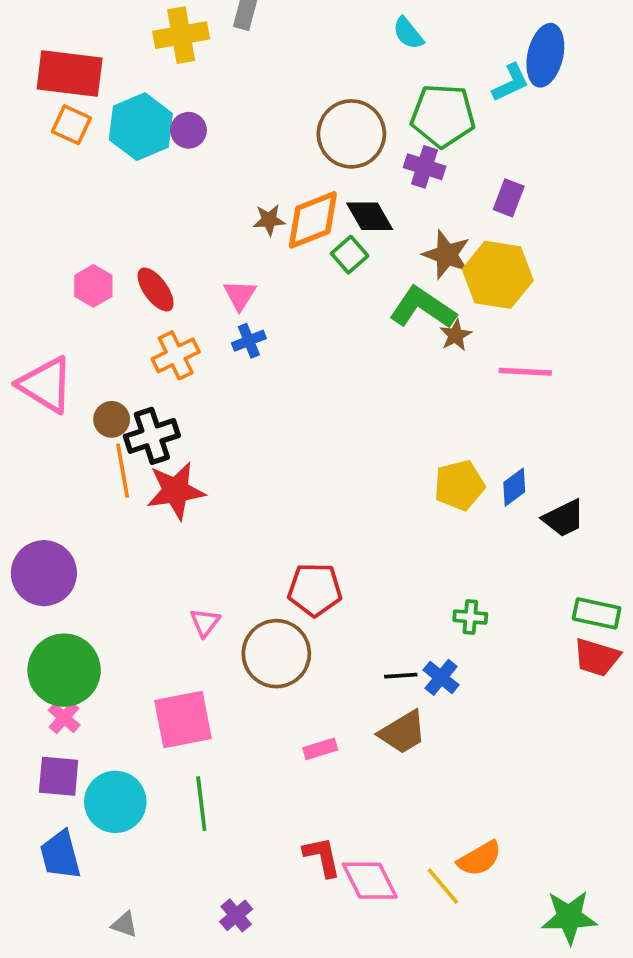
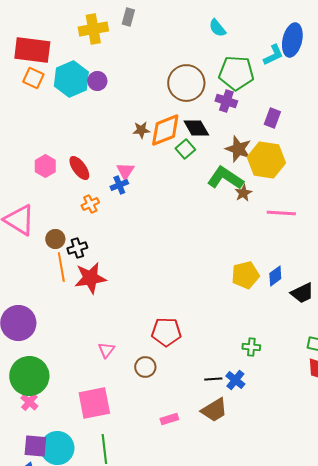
blue cross: (249, 341) -> (119, 185), moved
orange cross: (176, 355) -> (90, 204), size x0.7
black cross: (152, 436) -> (77, 248), size x0.7
brown circle: (276, 654) -> (145, 367), size x0.6
purple square: (59, 776) -> (35, 446), moved

